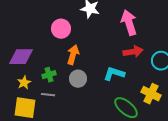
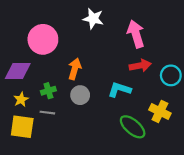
pink circle: (61, 29) -> (43, 39), moved, size x1.4

